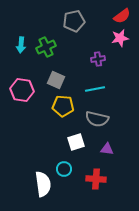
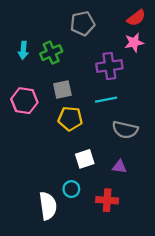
purple cross: (98, 59) -> (109, 66), size x1.6
gray square: (56, 80) -> (62, 89), turned -36
gray semicircle: (97, 119) -> (125, 130), moved

